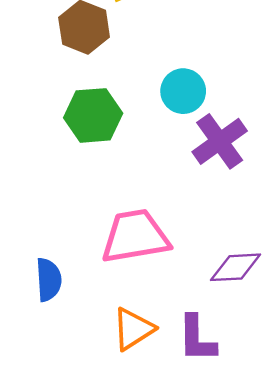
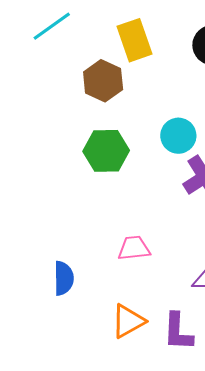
pink trapezoid: (135, 236) -> (134, 248), size x0.6

